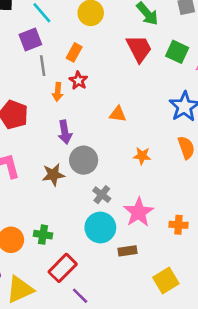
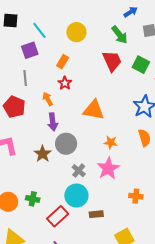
gray line: (43, 66) -> (25, 78), moved
orange arrow: (58, 92) -> (48, 99), moved, turned 144
orange triangle: (118, 114) -> (94, 110), size x1.6
brown star: (53, 175) -> (43, 154), turned -30
pink star: (139, 212) -> (108, 168), moved
red rectangle: (63, 268) -> (58, 216), moved

